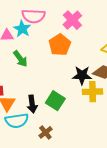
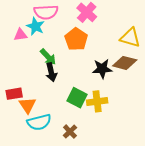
green arrow: (20, 59) -> (48, 57), moved
yellow cross: (93, 92) -> (97, 101), moved
black arrow: (32, 104) -> (51, 72), moved

